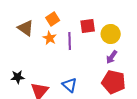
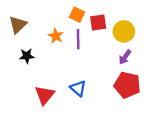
orange square: (53, 19) -> (77, 15), moved, turned -32
brown triangle: (26, 28) -> (18, 25), moved, turned 42
black star: (18, 77) -> (27, 56), moved

